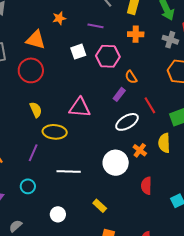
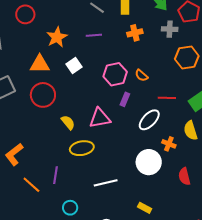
orange star: (59, 18) -> (57, 37), size x1.5
white square: (78, 52) -> (74, 66), moved
pink hexagon: (108, 56) -> (115, 74), moved
purple rectangle: (119, 94) -> (125, 99), moved
red line: (150, 105) -> (167, 98), turned -42
yellow semicircle: (36, 110) -> (68, 122), moved
purple line: (33, 153) -> (56, 175), moved

